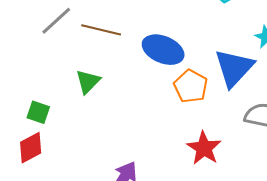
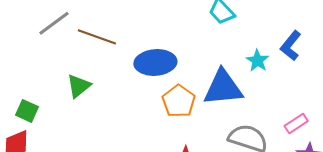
blue ellipse: (163, 50) -> (155, 62), turned -33
blue triangle: (234, 68) -> (223, 88), turned 36

